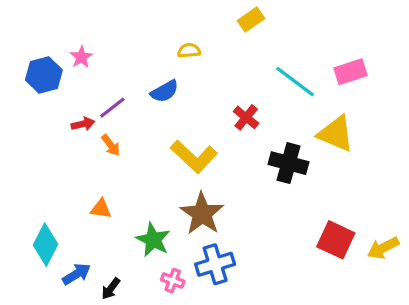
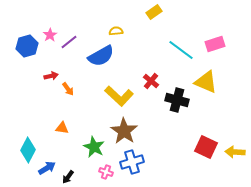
blue semicircle: (165, 91) -> (101, 56), size x1.5
purple line: (112, 108) -> (69, 42), moved
red cross: (246, 117) -> (151, 81), moved
yellow arrow: (383, 248) -> (235, 152), turned 30

